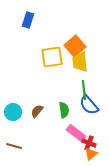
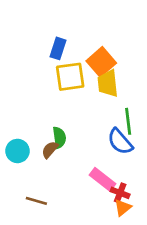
blue rectangle: (28, 20) -> (58, 48), moved
green line: (84, 90) -> (128, 121), moved
green semicircle: (64, 110) -> (59, 137), moved
brown line: (14, 146) -> (36, 201), moved

